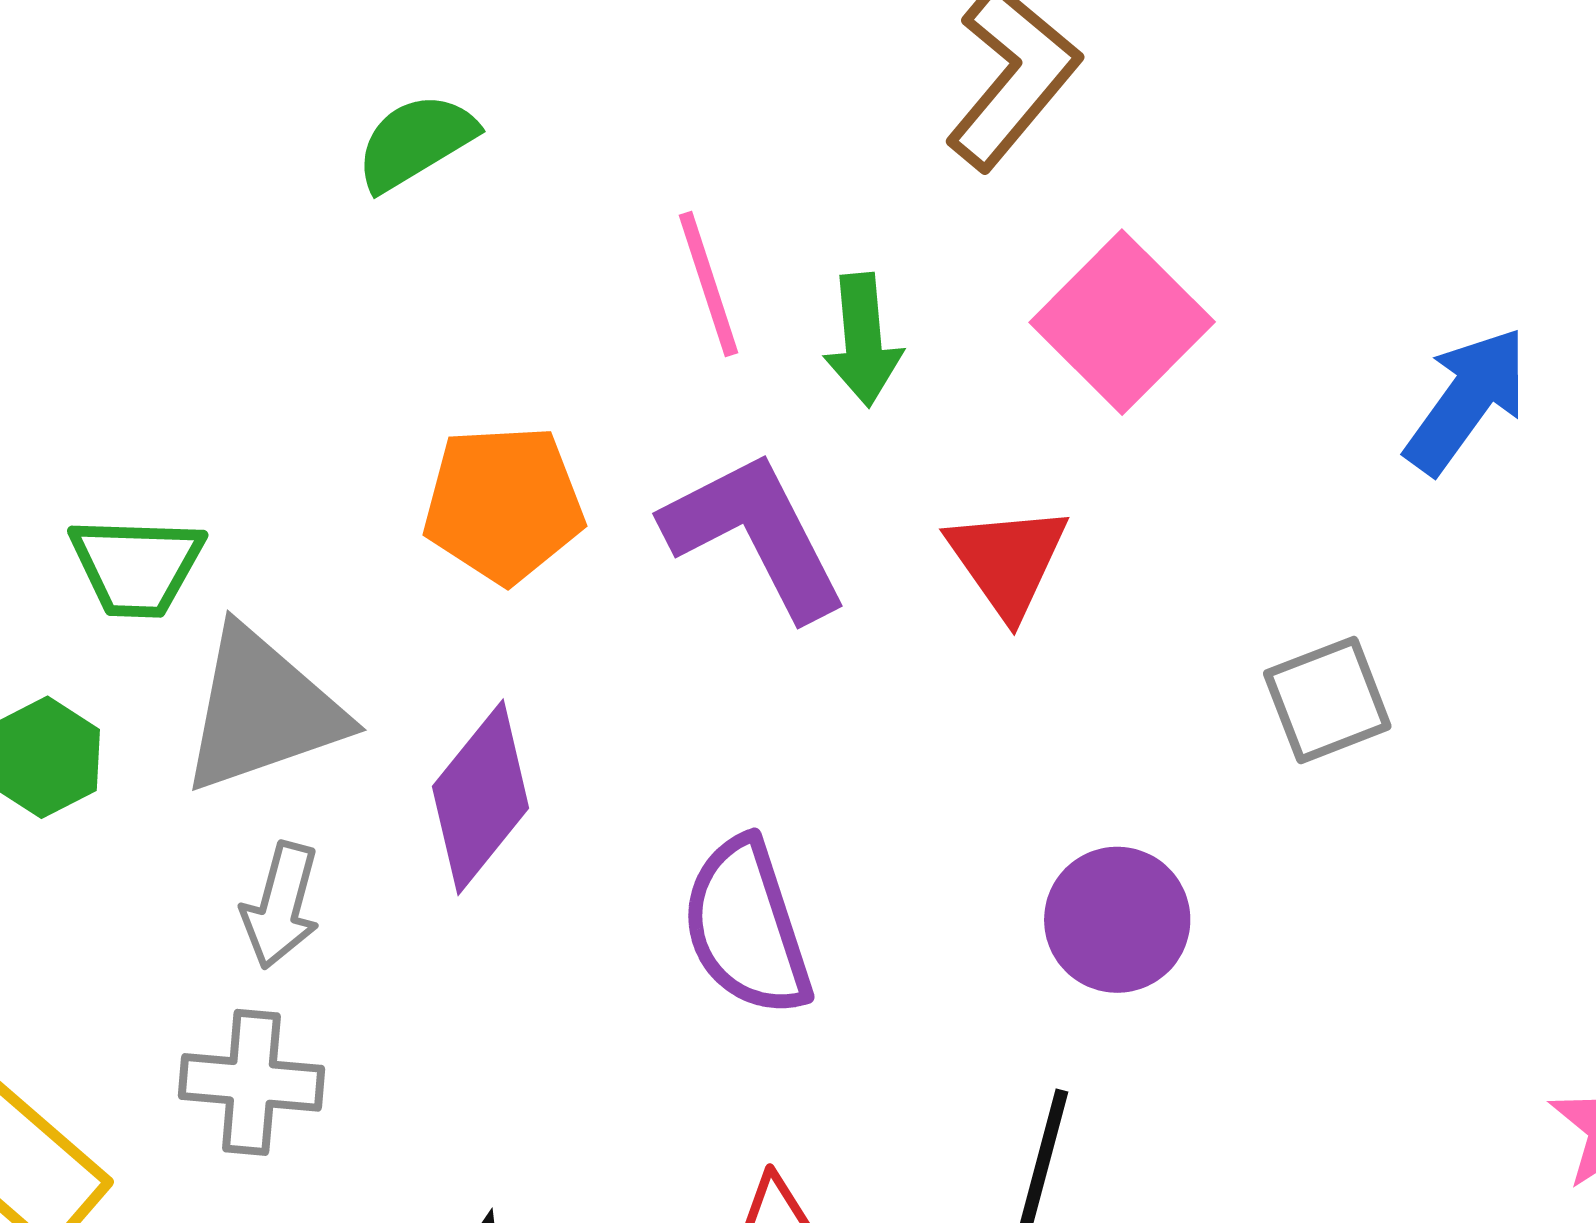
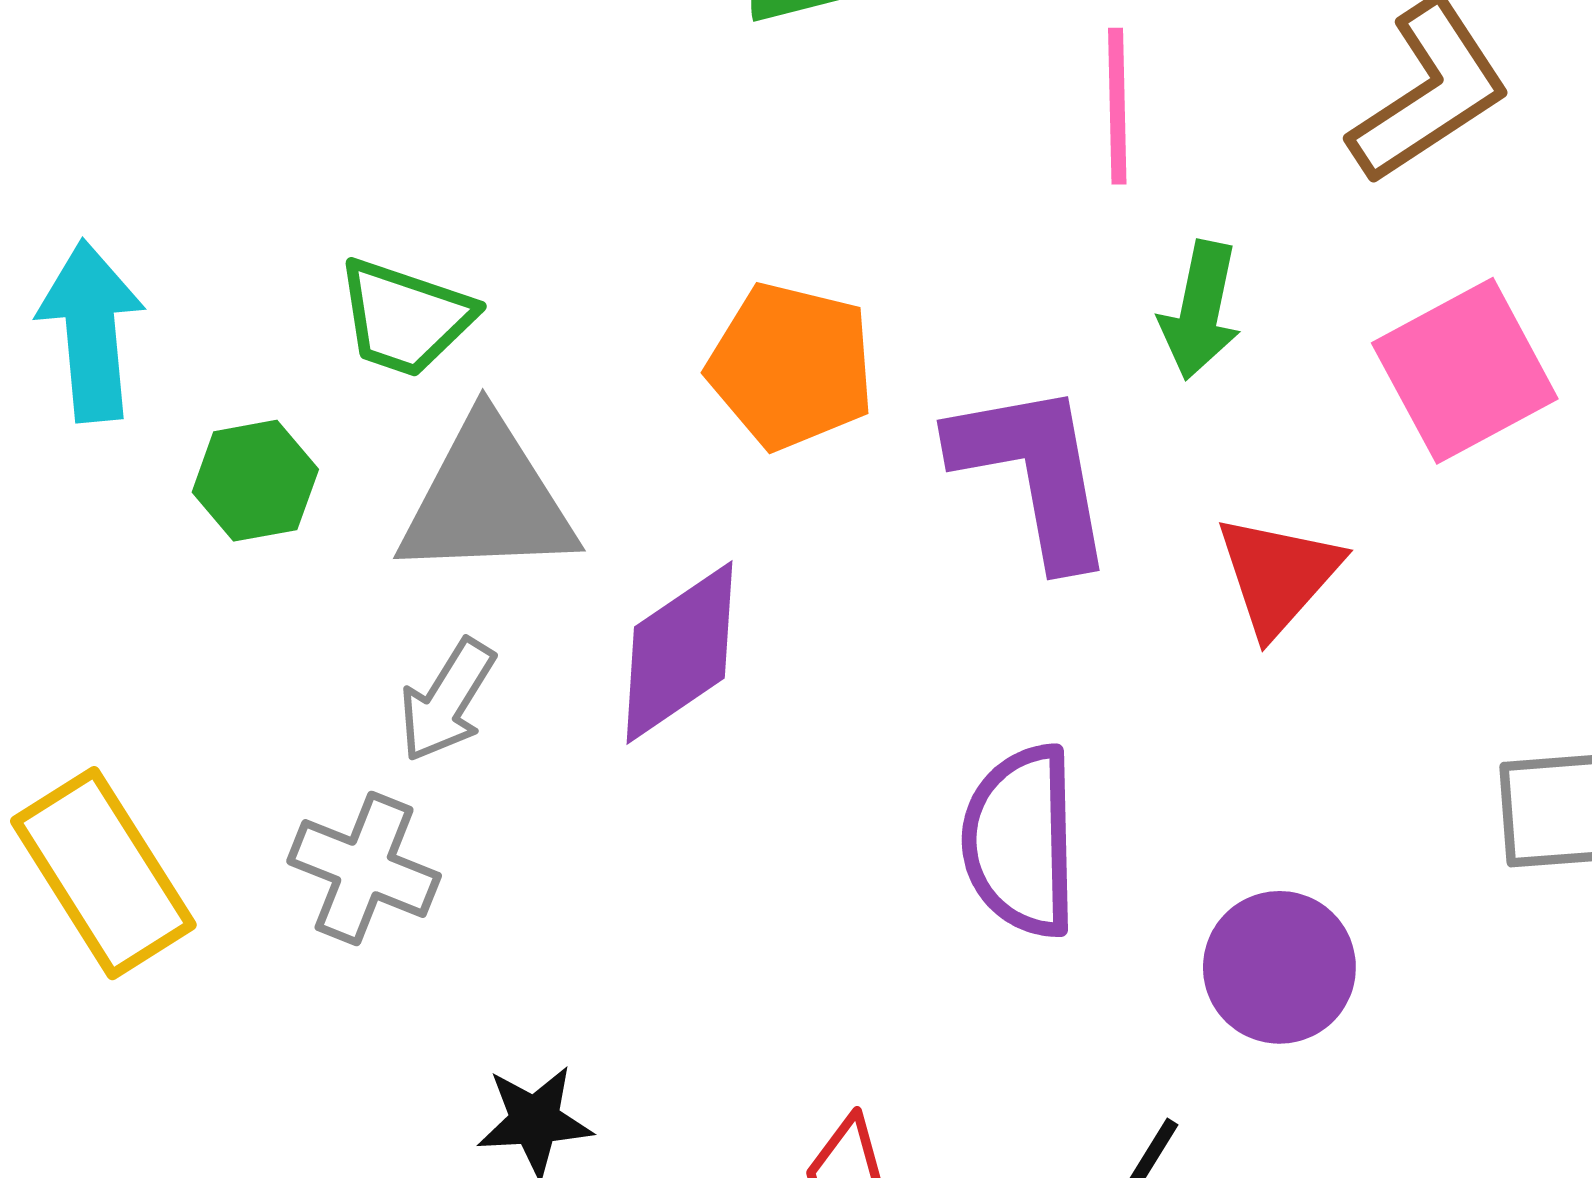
pink line: (709, 284) -> (1117, 106), moved
purple semicircle: (747, 927) -> (1021, 841), moved

